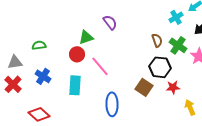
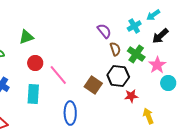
purple semicircle: (110, 22) -> (104, 31), moved
green triangle: (86, 37) -> (26, 37), moved
brown square: (144, 87) -> (93, 85), moved

